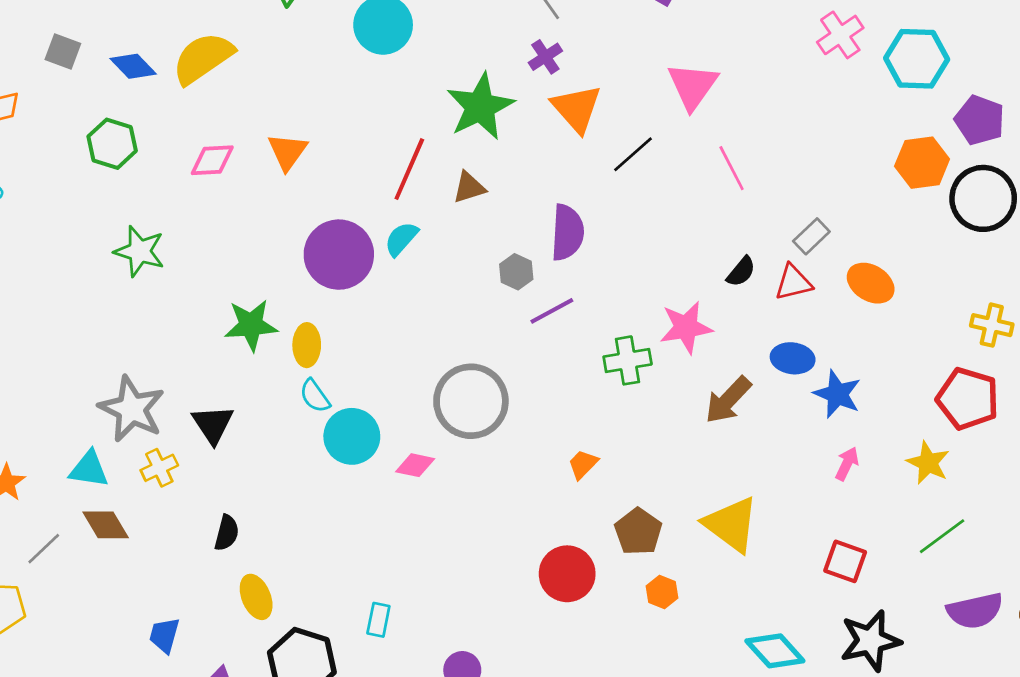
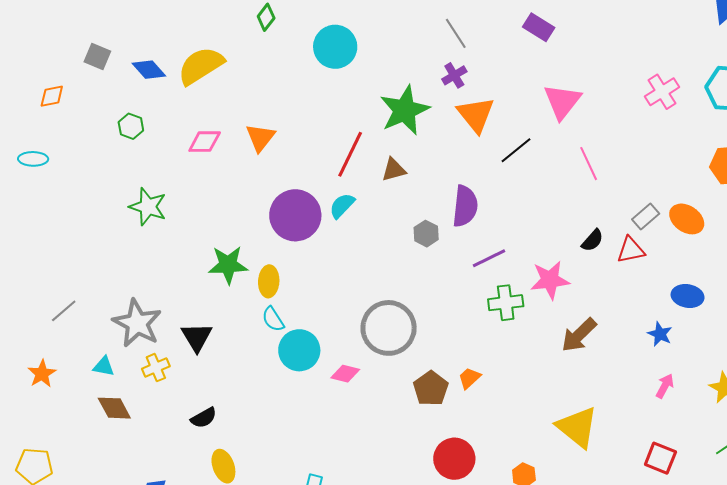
pink cross: (840, 35) -> (662, 92), moved
green hexagon: (112, 144) -> (131, 126), size x0.7
orange ellipse: (871, 283) -> (687, 219), moved
purple line: (552, 311) -> (489, 258), moved
blue ellipse: (793, 358) -> (688, 296), moved
blue star: (837, 394) -> (660, 334), size x0.7
cyan triangle: (89, 469) -> (104, 366), size x0.7
brown pentagon: (638, 532) -> (431, 388), moved
black semicircle: (227, 533) -> (204, 418), turned 44
gray line: (44, 549) -> (64, 311), moved

